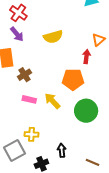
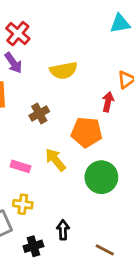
brown cross: (25, 75) -> (39, 113), moved
pink rectangle: (29, 99) -> (20, 166), moved

